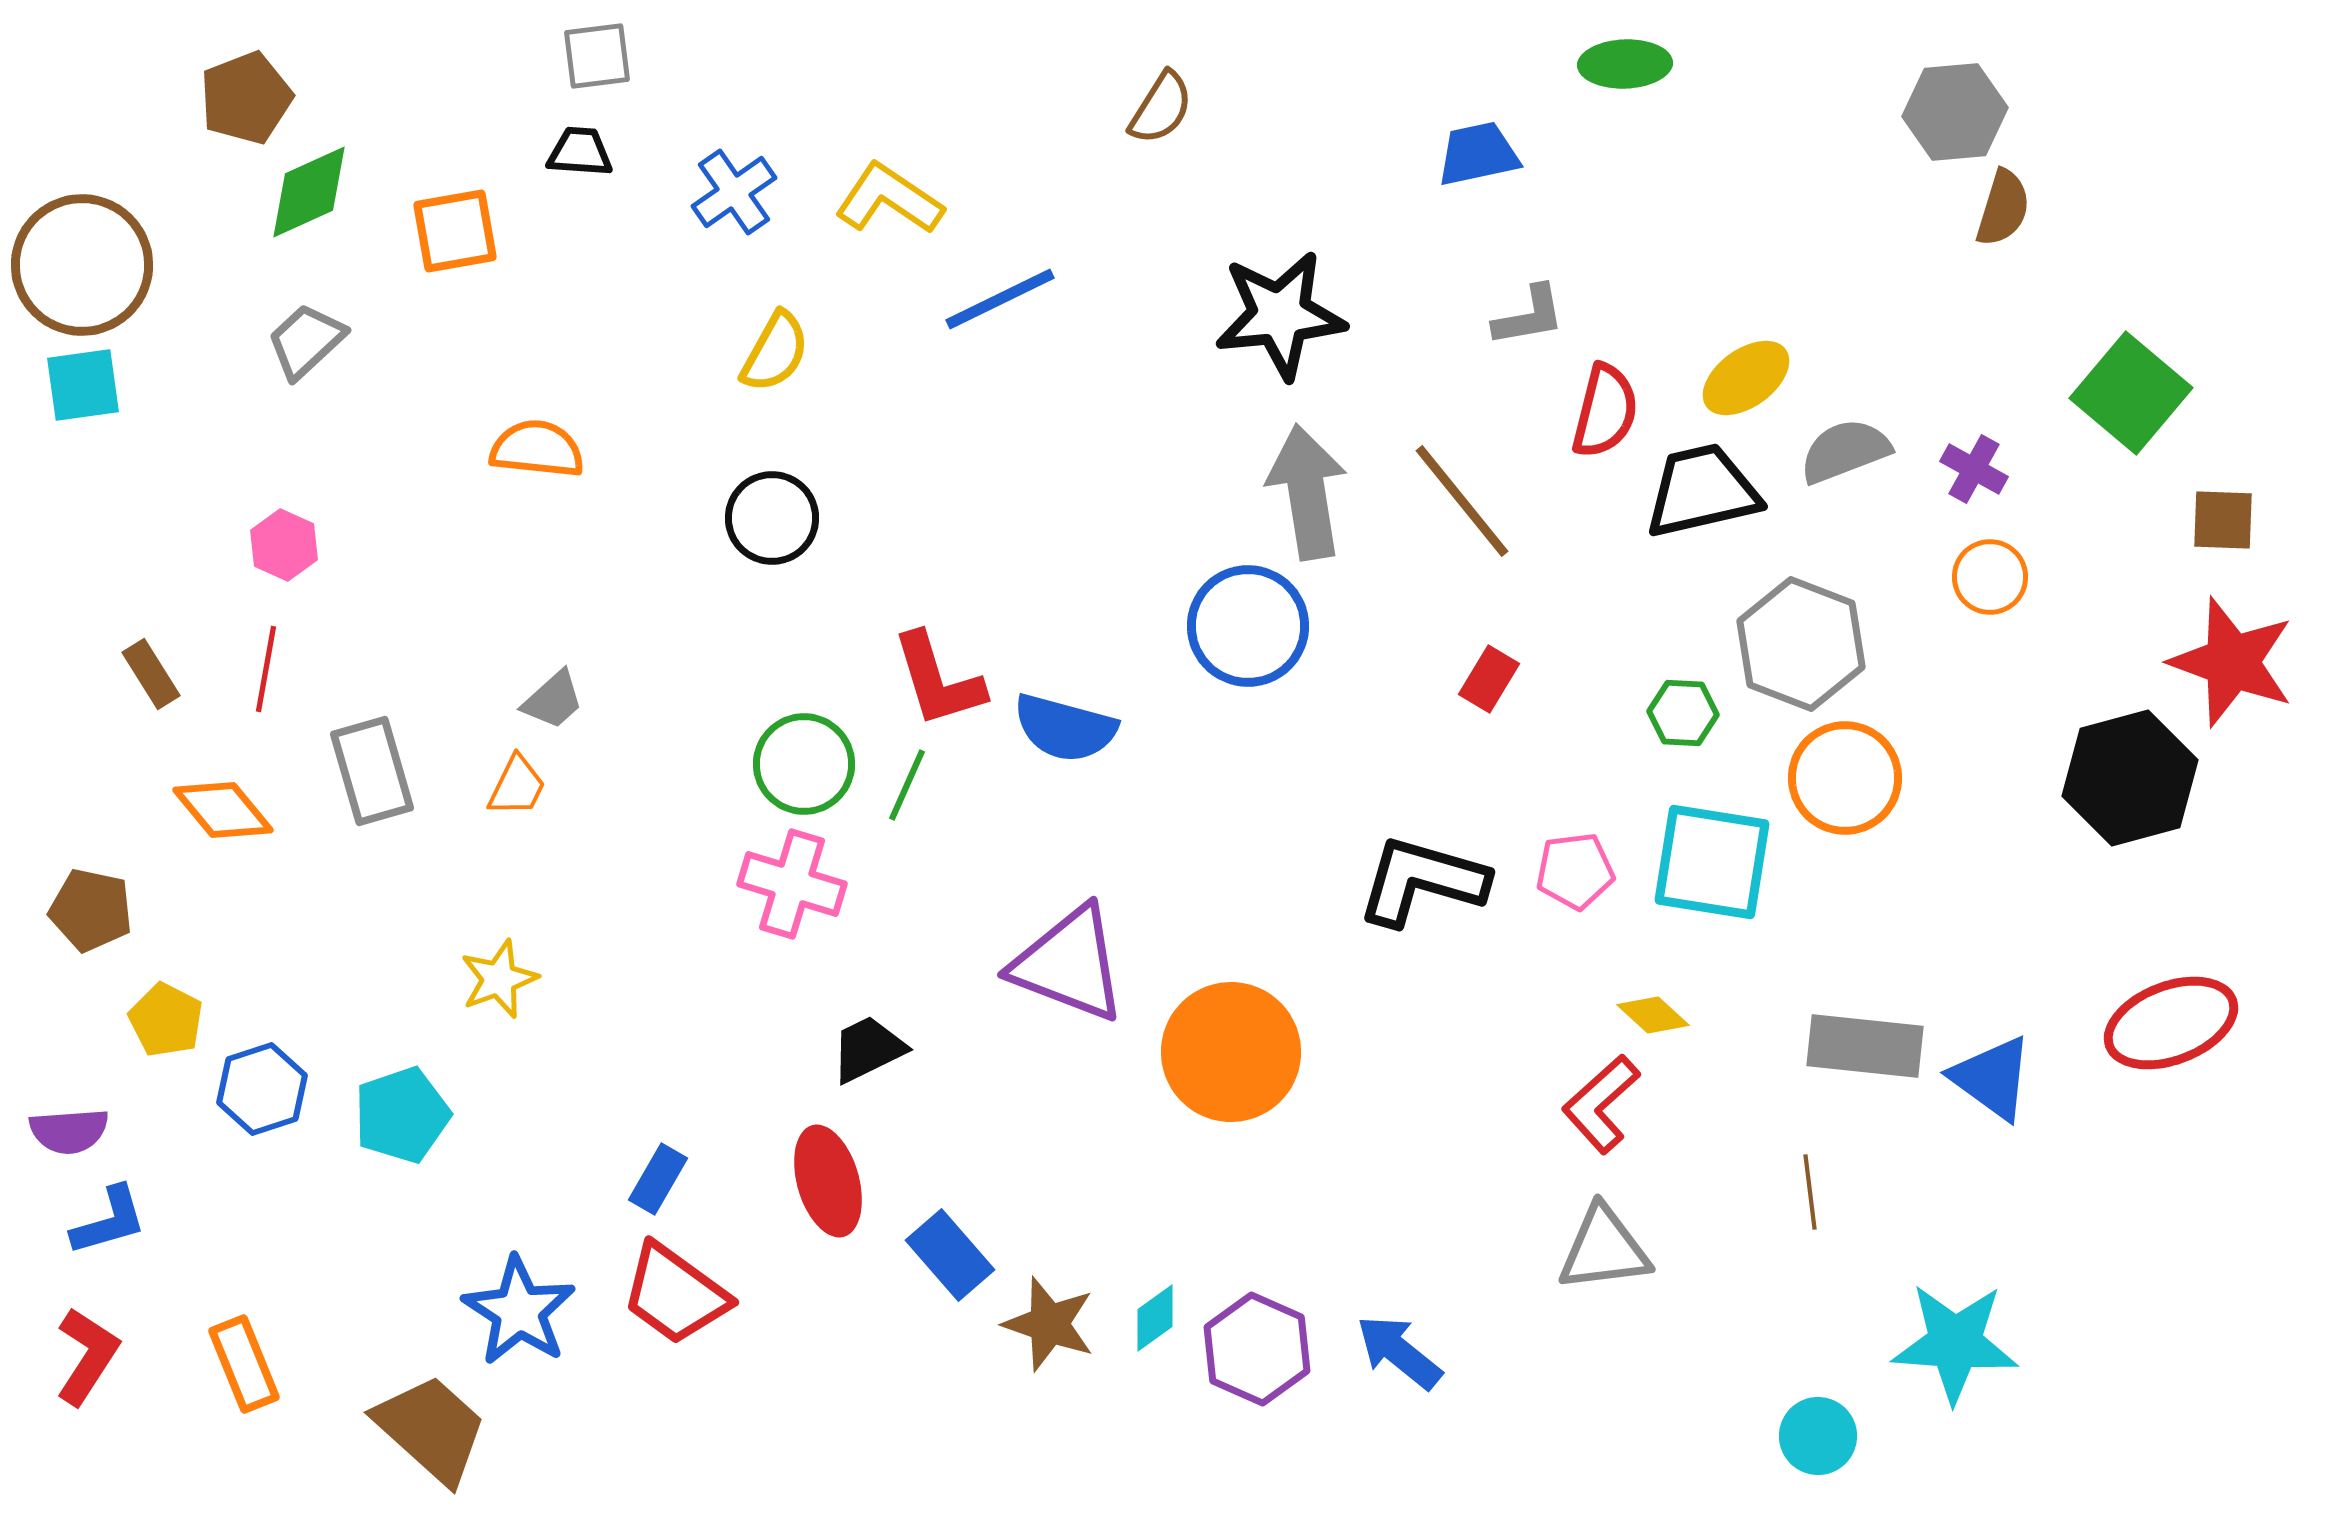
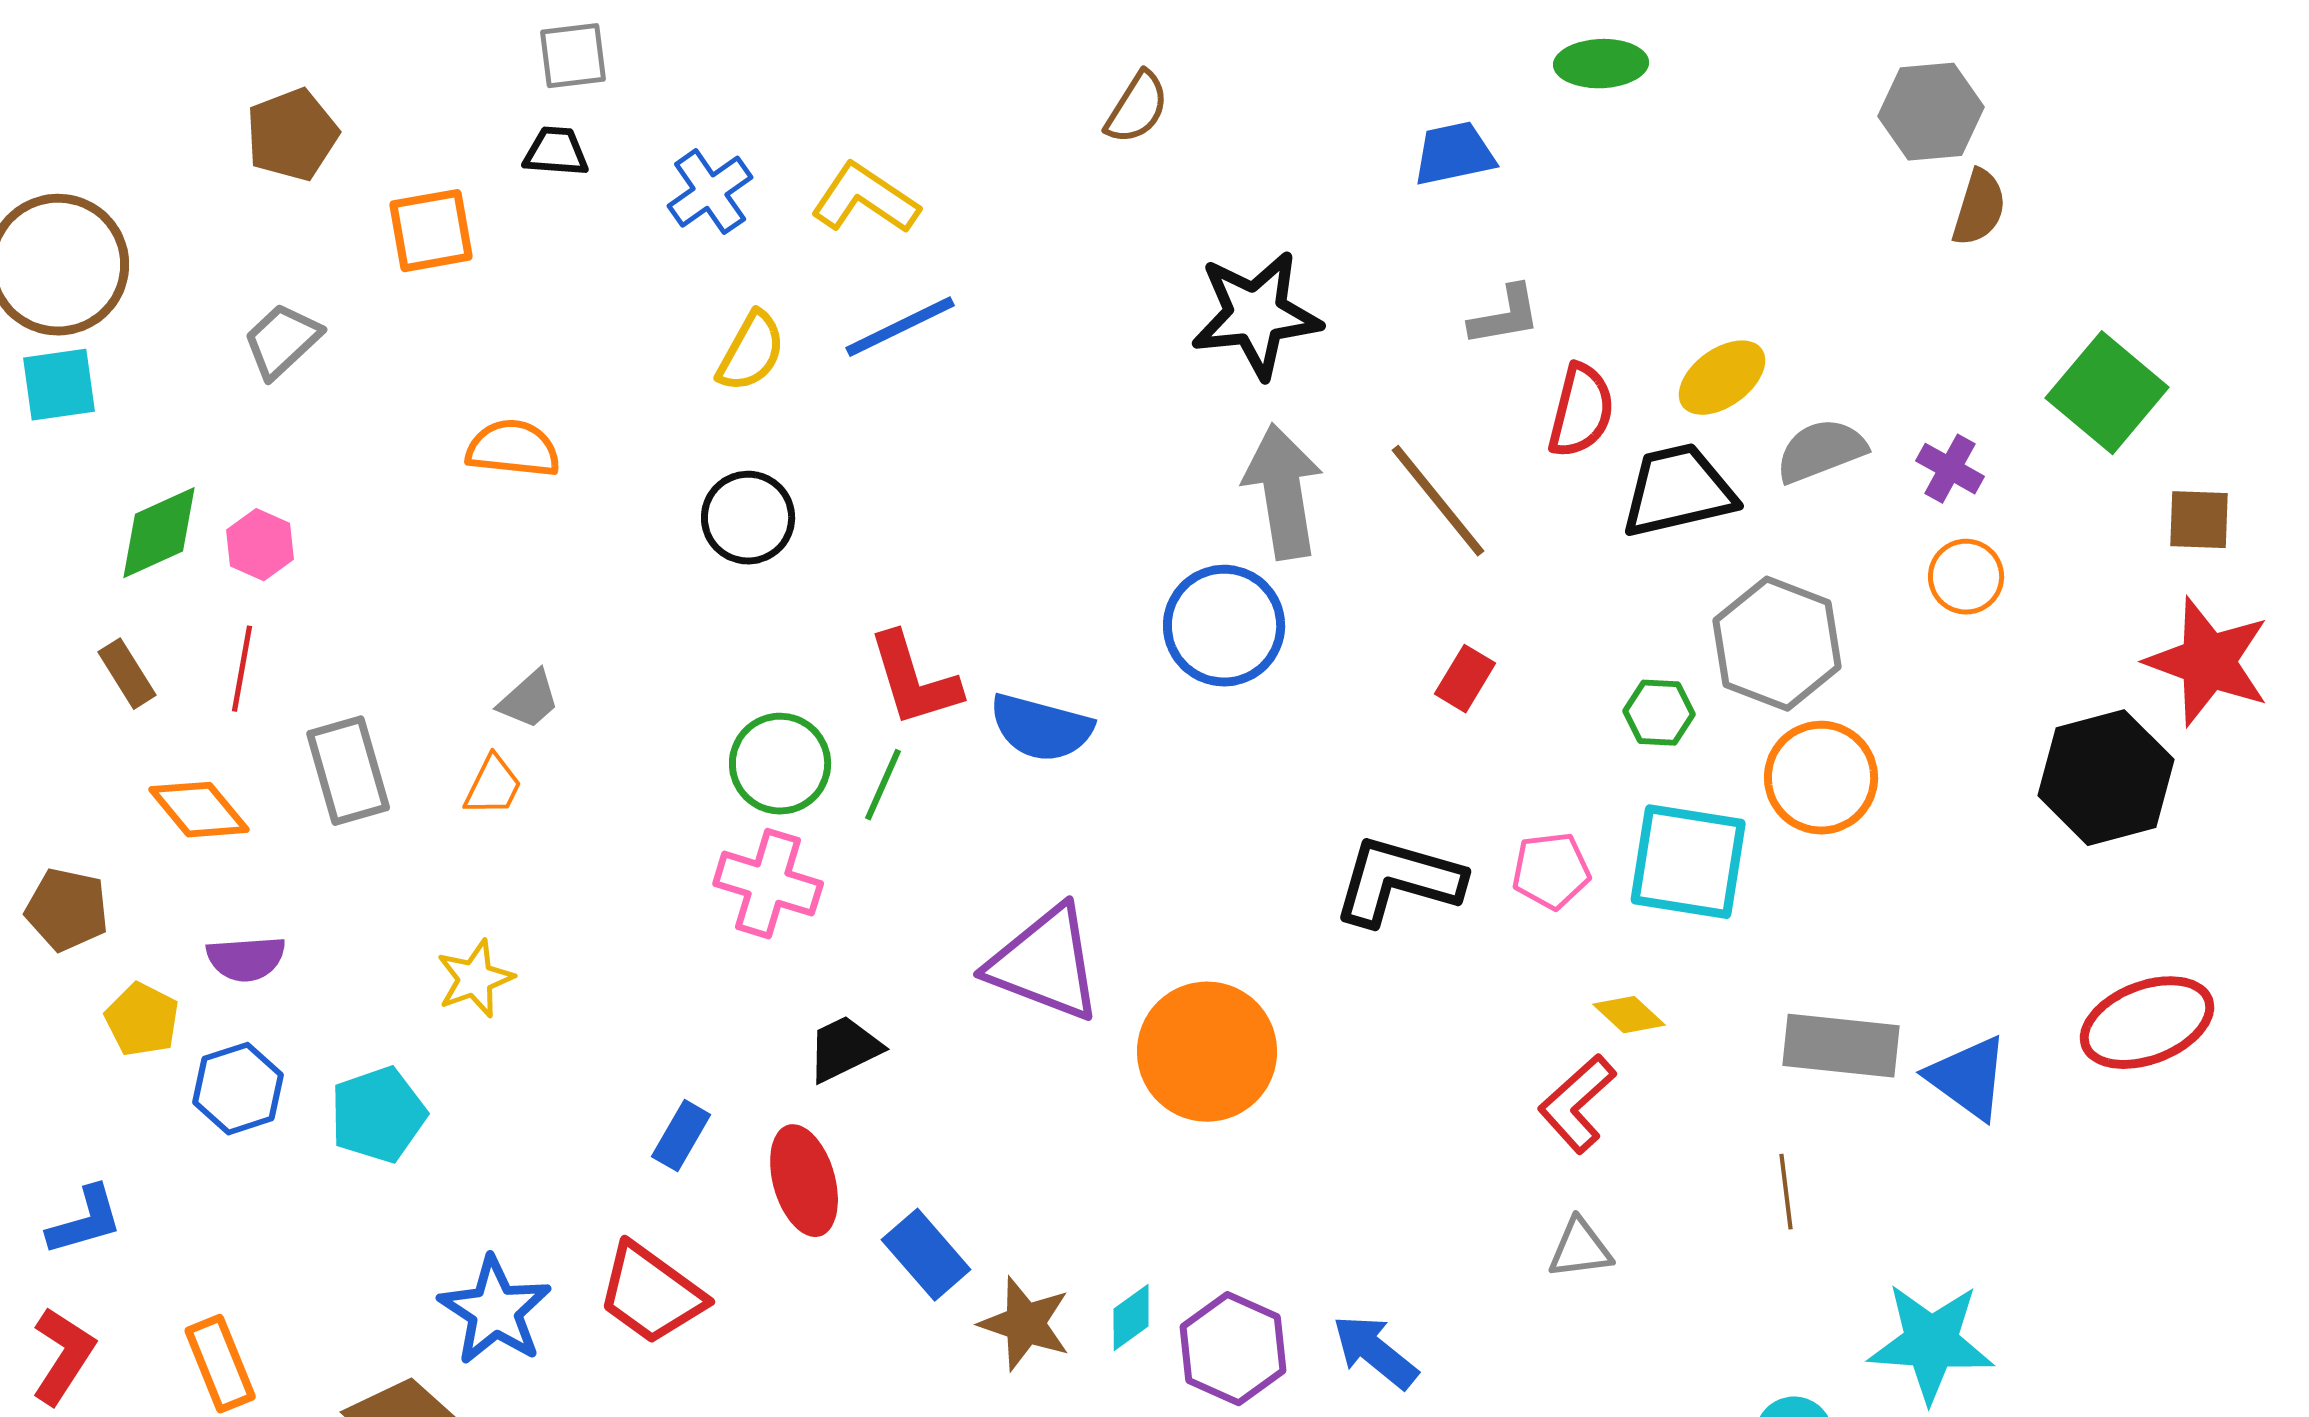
brown pentagon: (246, 98) -> (292, 135), moved
green diamond: (309, 192) -> (159, 533), moved
blue line: (1000, 299) -> (900, 327), moved
purple semicircle: (69, 1131) -> (246, 959), moved
blue rectangle: (658, 1179) -> (681, 1136), moved
gray triangle: (1604, 1249) -> (1580, 1249), size x0.7

